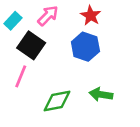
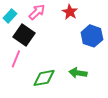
blue hexagon: (85, 47) -> (92, 36), moved

